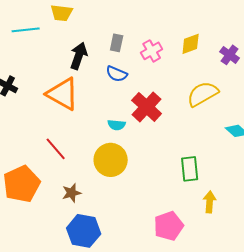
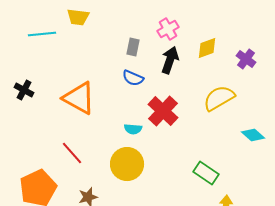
pink cross: (152, 51) -> (168, 29), moved
black arrow: (79, 56) -> (170, 60), moved
green rectangle: (190, 169) -> (206, 173), turned -50

